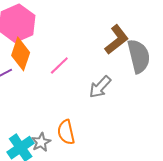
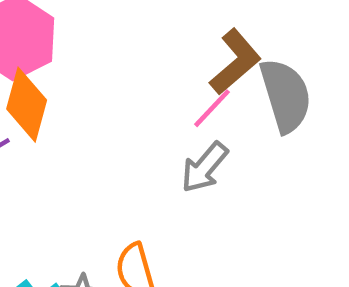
pink line: (59, 66) -> (212, 108), moved

